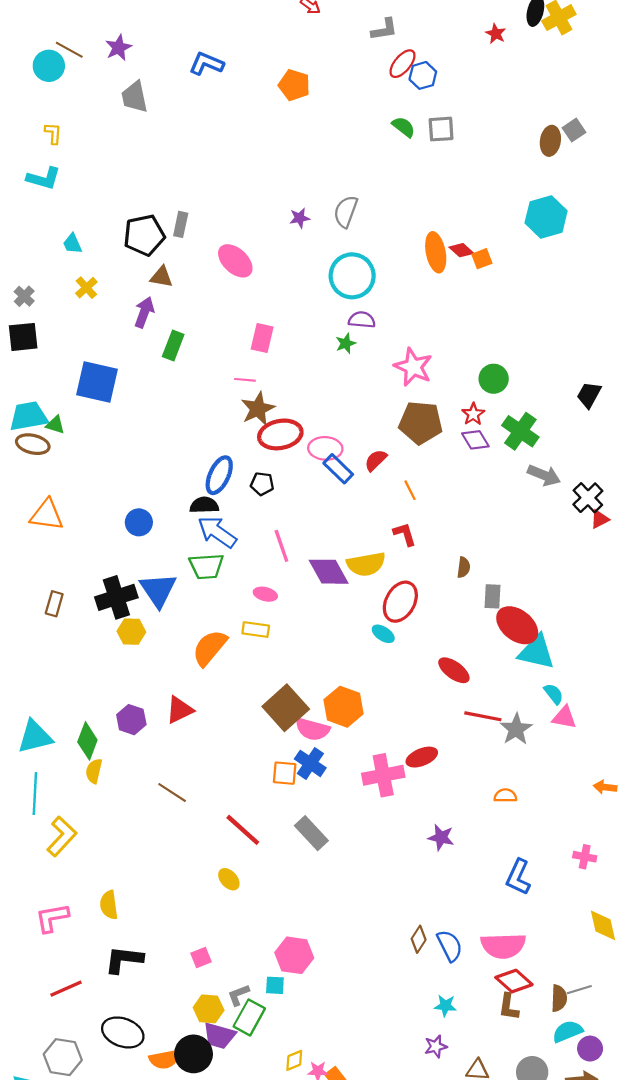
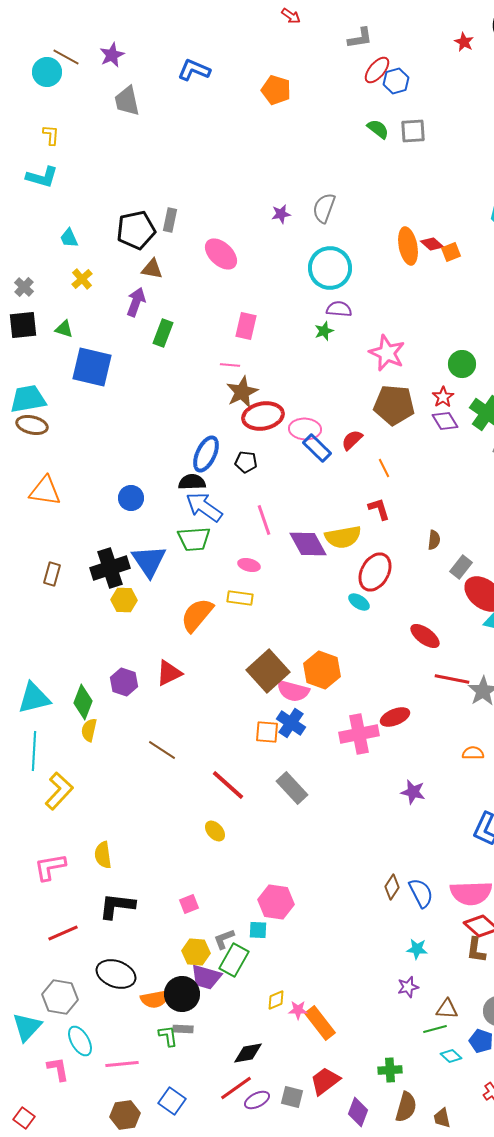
green triangle: (55, 425) -> (64, 329), moved
gray rectangle: (493, 596) -> (461, 567), turned 35

